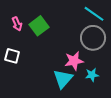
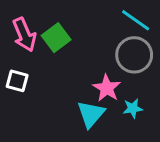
pink arrow: (17, 24) -> (24, 35), size x1.6
pink star: (74, 61) -> (107, 88), turned -30

